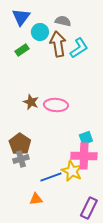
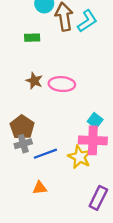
green rectangle: (22, 50) -> (32, 38), moved, turned 32
cyan square: (86, 138) -> (95, 121), turned -32
blue line: (51, 177) -> (45, 154), moved

